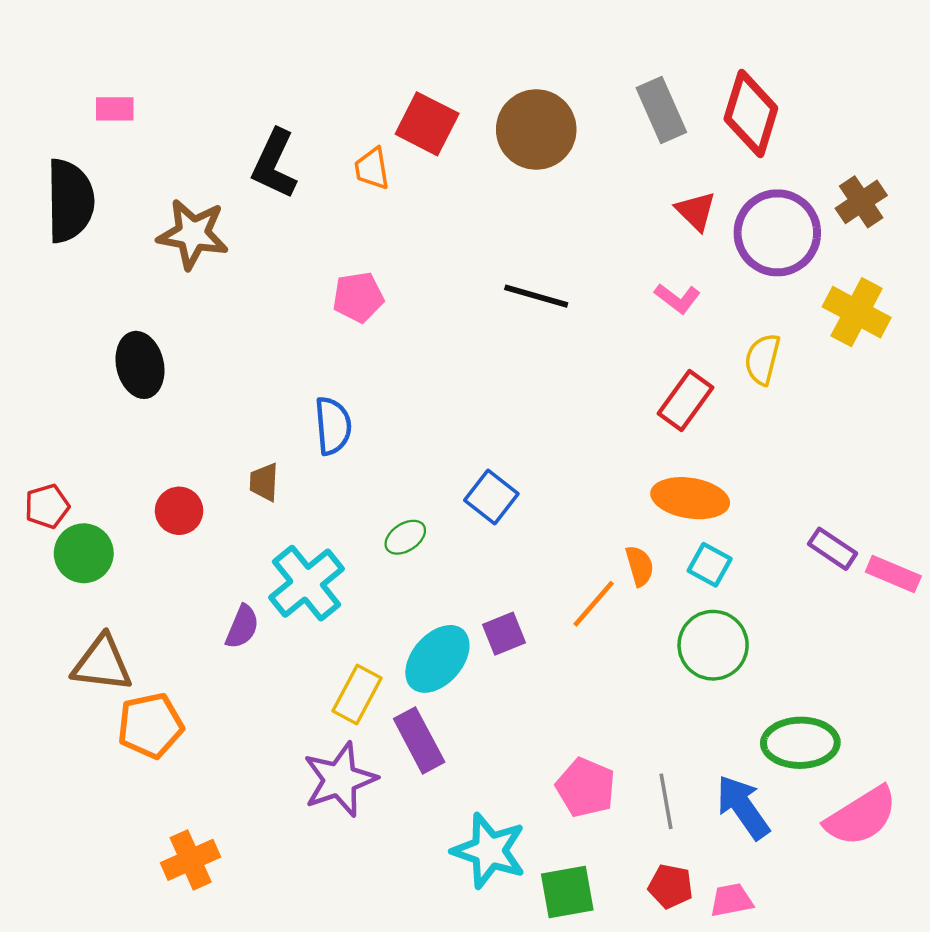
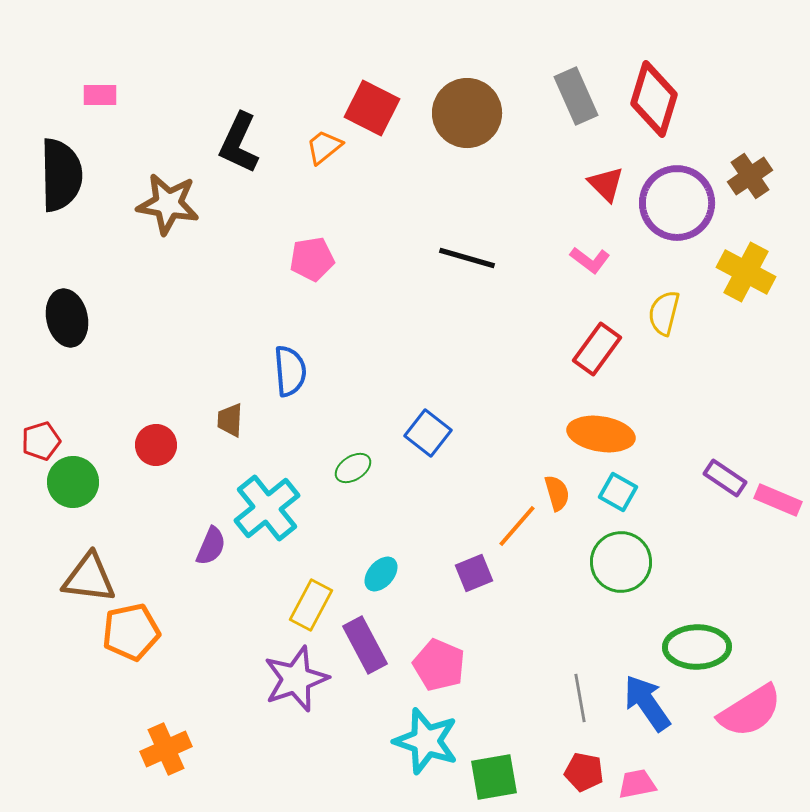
orange trapezoid: (372, 169) -> (324, 147), turned 60
black ellipse: (140, 365) -> (67, 318), moved
purple square: (504, 634) -> (474, 573), moved
cyan ellipse: (437, 659) -> (381, 574), size x0.6
pink pentagon: (586, 788) -> (439, 665), moved

